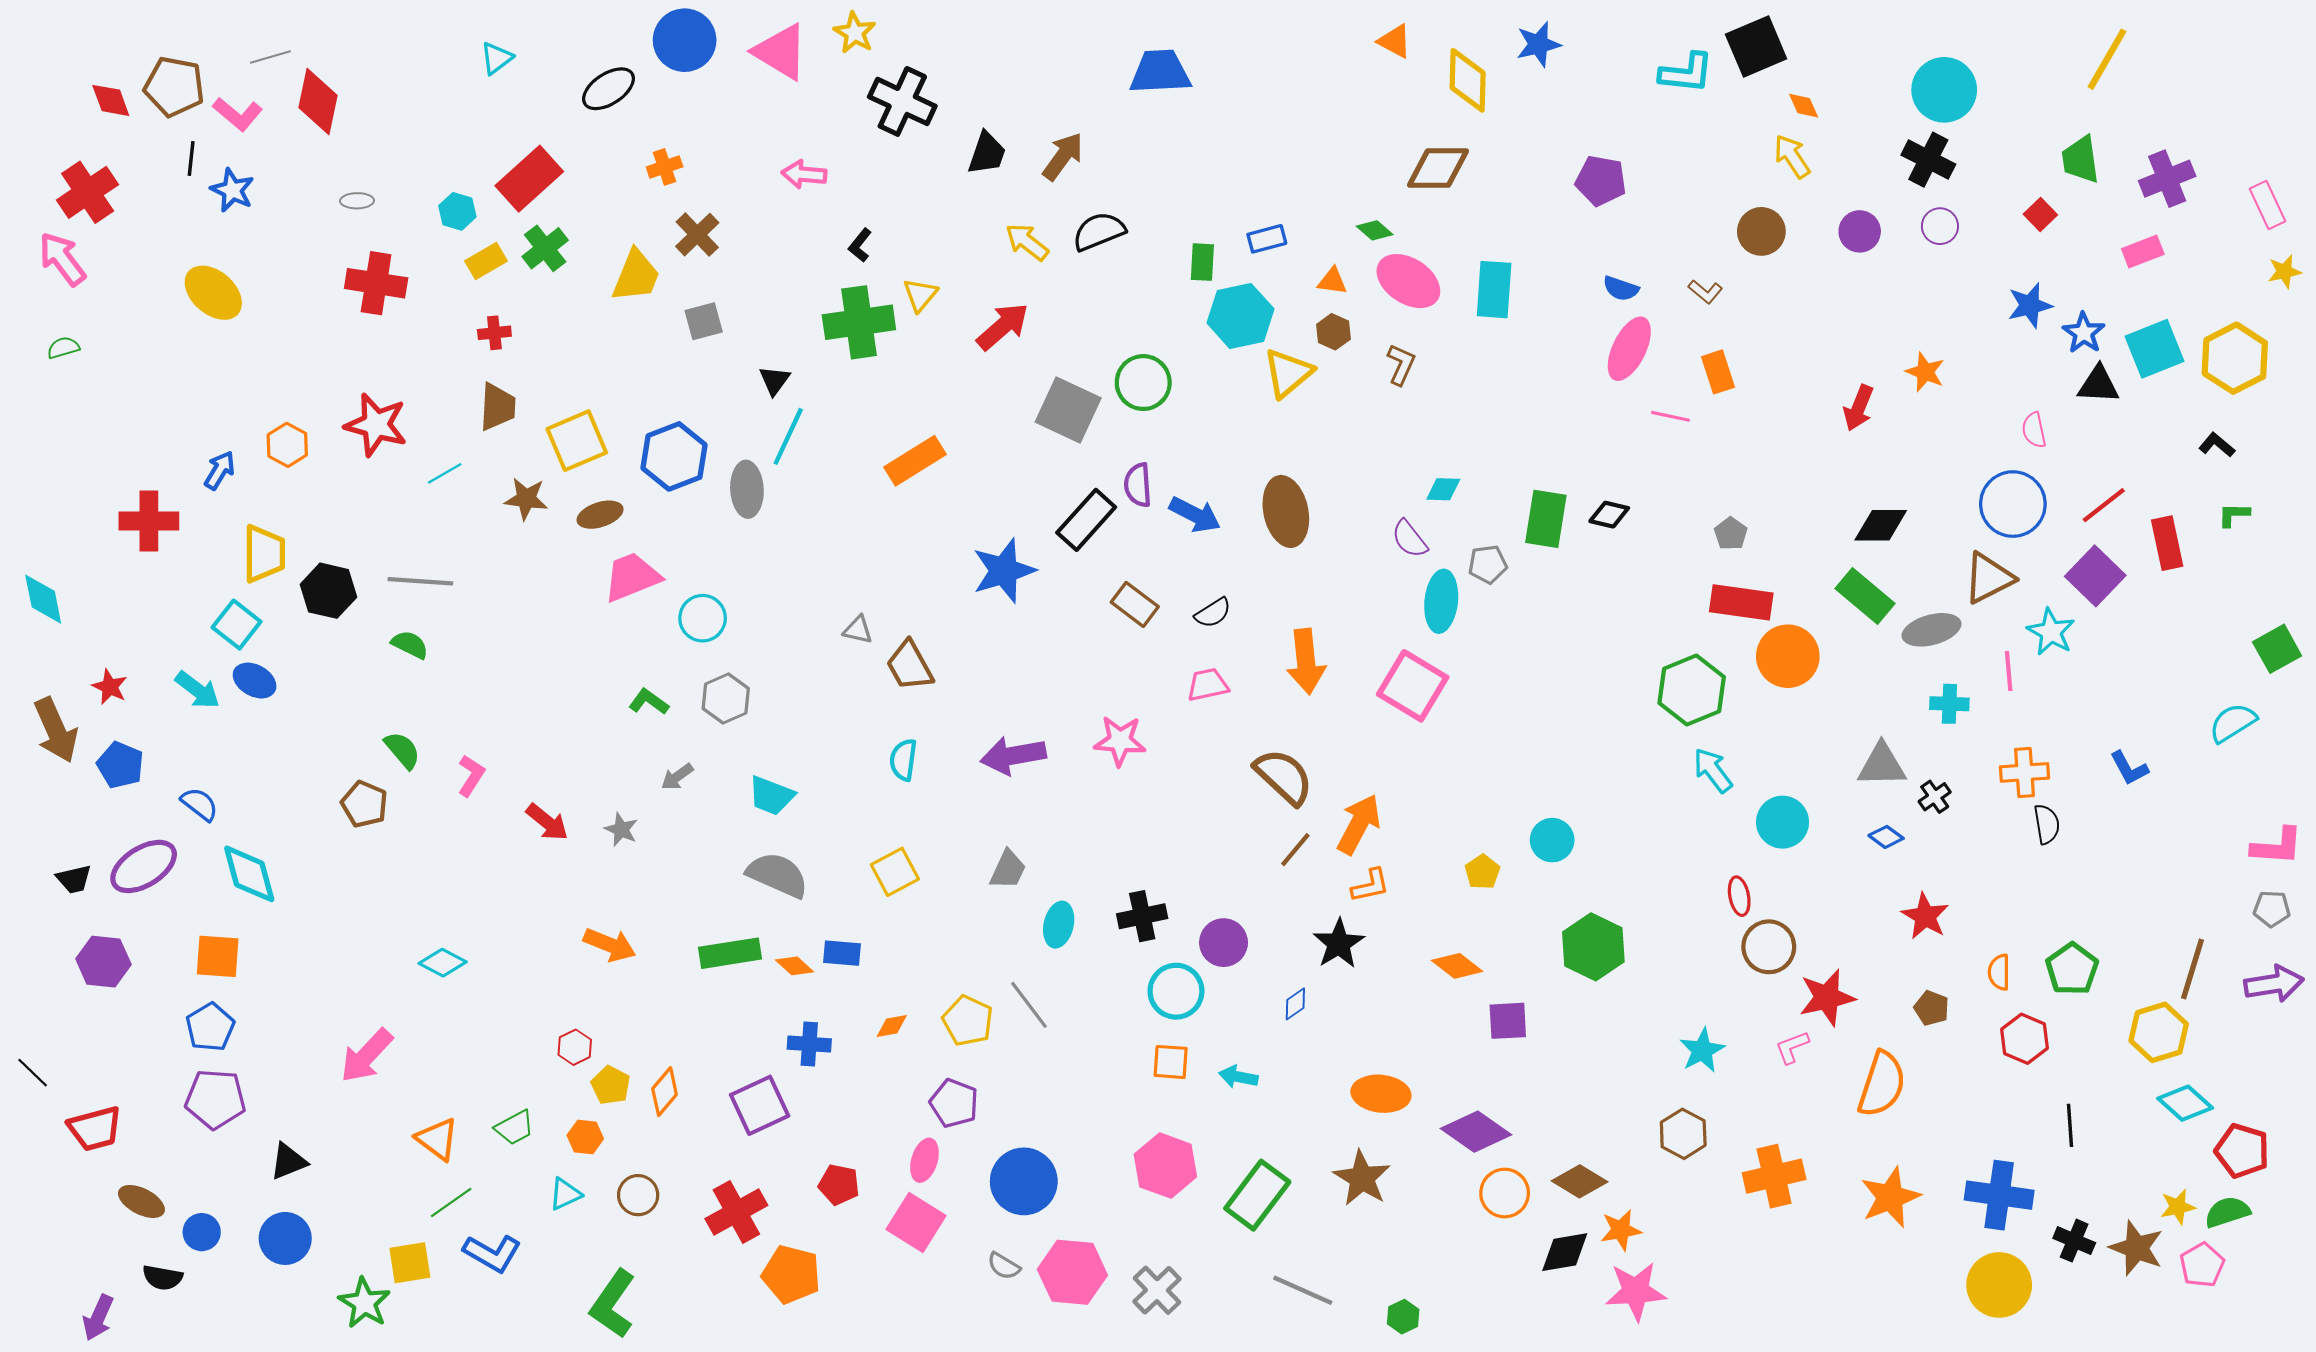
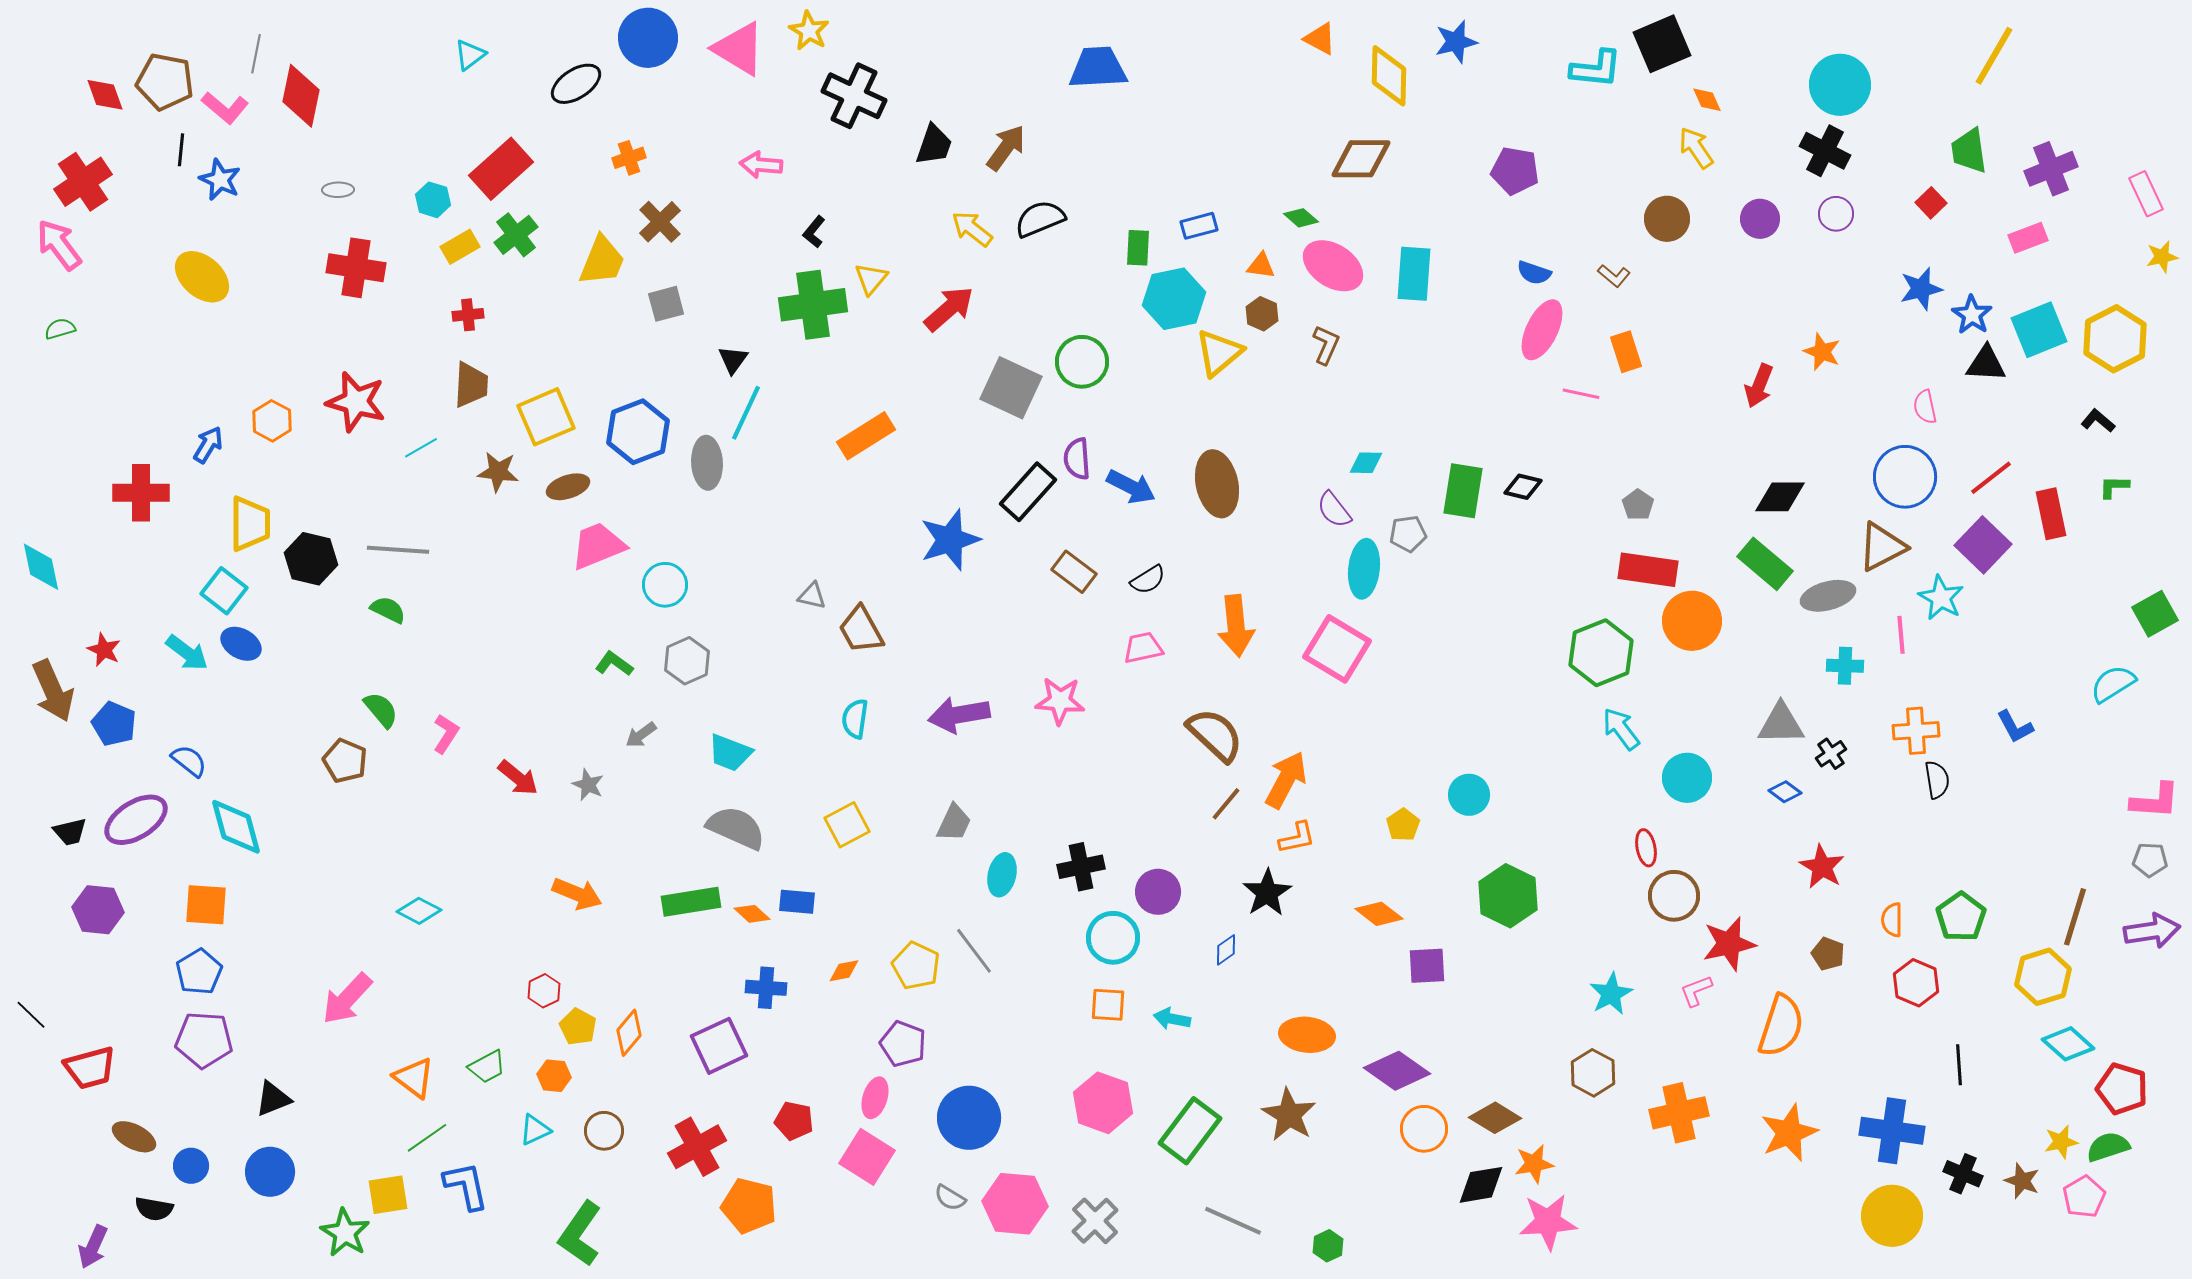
gray line: (270, 57) -> (256, 54), turned -63
brown star: (2137, 1248) -> (2022, 1181), size x0.7
blue L-shape: (492, 1253) -> (466, 1186), turned -132

